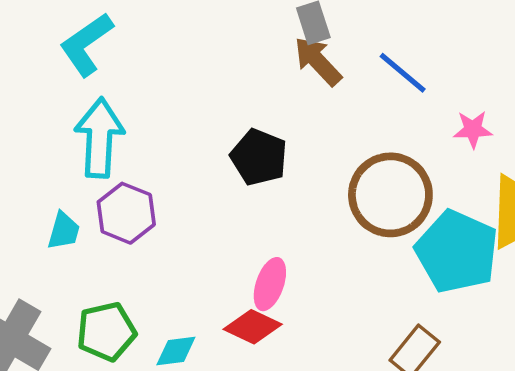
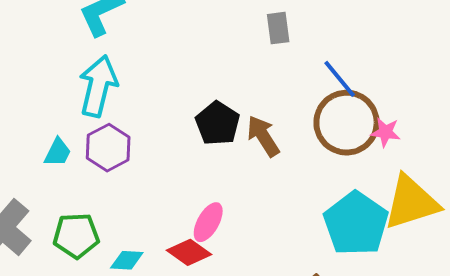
brown arrow: (318, 61) -> (263, 136), moved
brown circle: (390, 195) -> (347, 123), moved

